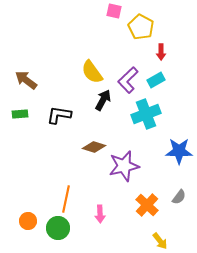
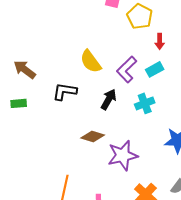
black arrow: (103, 100) -> (109, 99), moved
cyan cross: (146, 114) -> (145, 103), size x0.7
black L-shape: (59, 115) -> (65, 91), moved

